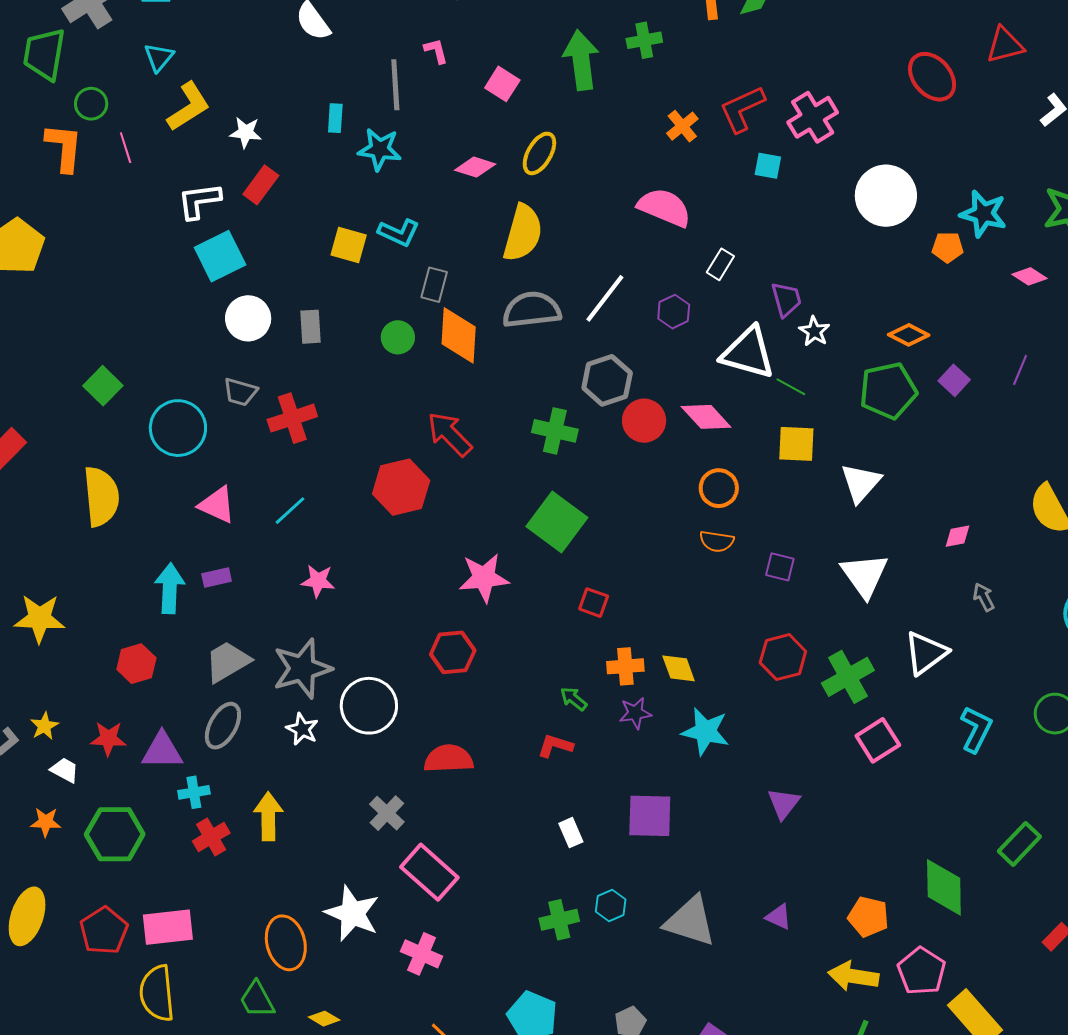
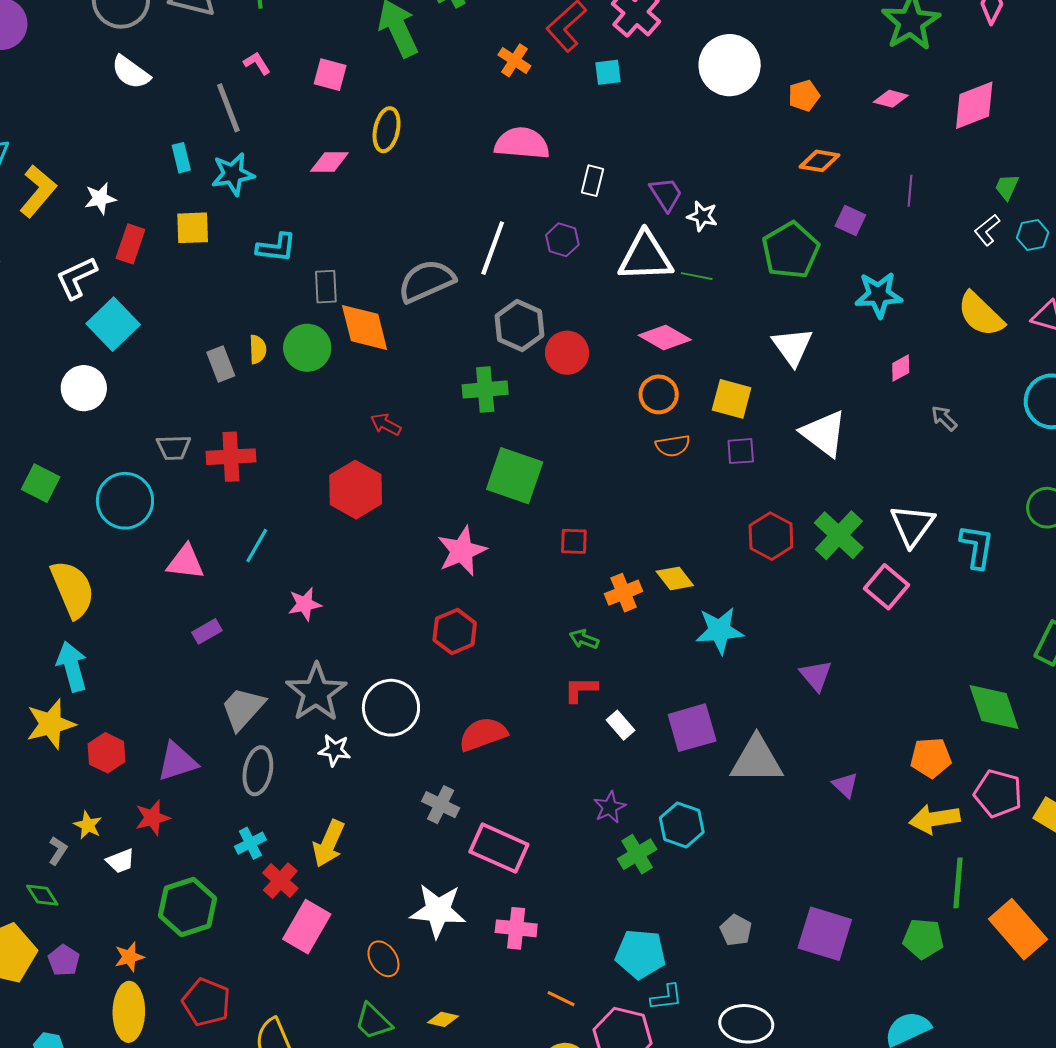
cyan star: (983, 214) -> (879, 295), moved
yellow semicircle: (523, 233) -> (258, 349), moved, size x0.5
yellow square: (349, 245) -> (193, 228), moved
white circle: (248, 318) -> (84, 388), moved
orange diamond: (909, 335) -> (820, 161), moved
green circle: (398, 337) -> (307, 348), size x1.4
pink diamond: (706, 417) -> (665, 337), moved
red cross: (292, 418) -> (231, 457), turned 33
red arrow: (450, 434) -> (386, 424), size x0.6
yellow square: (796, 444) -> (732, 399), moved, turned 30
cyan arrow: (170, 588) -> (72, 666), moved
white triangle: (926, 653) -> (912, 525), moved
red hexagon: (136, 664) -> (106, 753), moved
purple star: (635, 713) -> (610, 807), moved
purple triangle: (162, 751) -> (177, 762), moved
white trapezoid: (65, 770) -> (120, 861), turned 148
yellow arrow: (268, 816) -> (329, 844), turned -138
orange star: (46, 822) -> (129, 957), moved
white rectangle: (571, 833) -> (620, 725), moved
cyan hexagon: (611, 905) -> (682, 825), size x1.4
purple triangle: (779, 917) -> (845, 785), turned 36
gray triangle: (690, 921) -> (757, 760), moved
pink rectangle: (168, 927) -> (307, 927), moved, turned -36
orange ellipse: (286, 943) -> (383, 959), size x0.7

